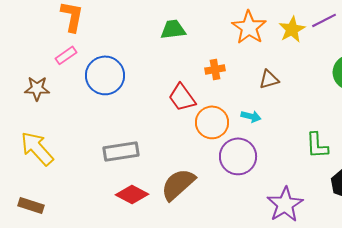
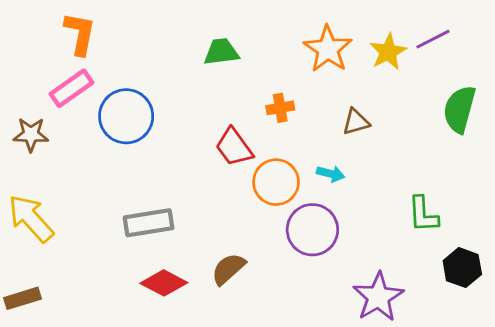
pink rectangle: (66, 55) -> (71, 88), size x1.4
brown semicircle: (178, 184) -> (228, 269), size x0.7
brown rectangle: (31, 205) -> (22, 298), turned -35

